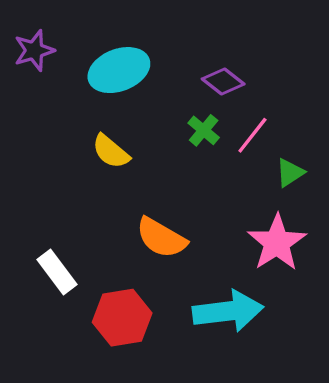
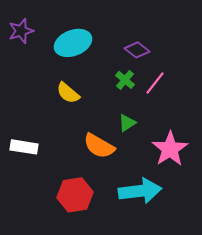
green triangle: (290, 173) -> (127, 123), moved
white rectangle: (57, 272) -> (24, 147), moved, turned -44

